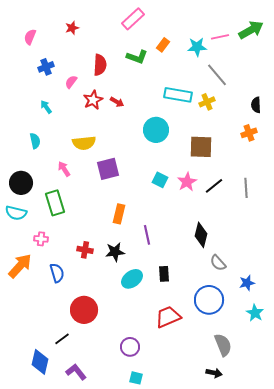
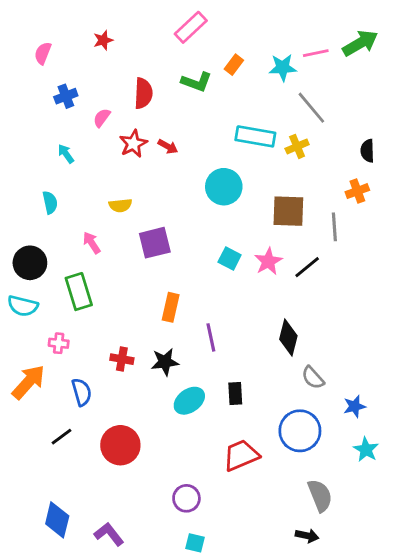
yellow semicircle: (84, 143) -> (120, 205), size x0.7
gray line: (246, 188) -> (334, 227), moved
black line: (62, 339) -> (62, 437), moved

